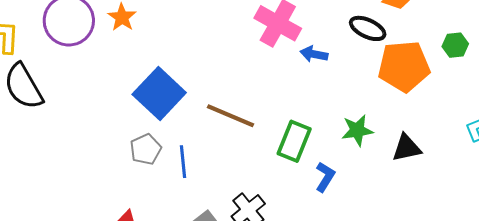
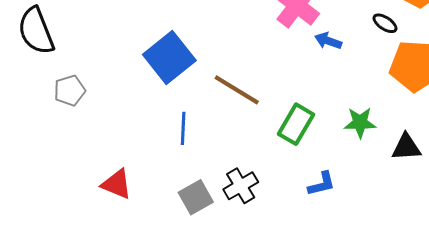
black ellipse: (368, 28) -> (385, 23), size x0.7
gray pentagon: (146, 149) -> (70, 91), moved
blue L-shape: (325, 177) -> (322, 184), moved, turned 36

